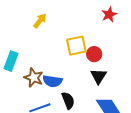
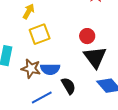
yellow square: (76, 46) -> (40, 34), moved
black triangle: (99, 76) -> (95, 57), size x1.4

